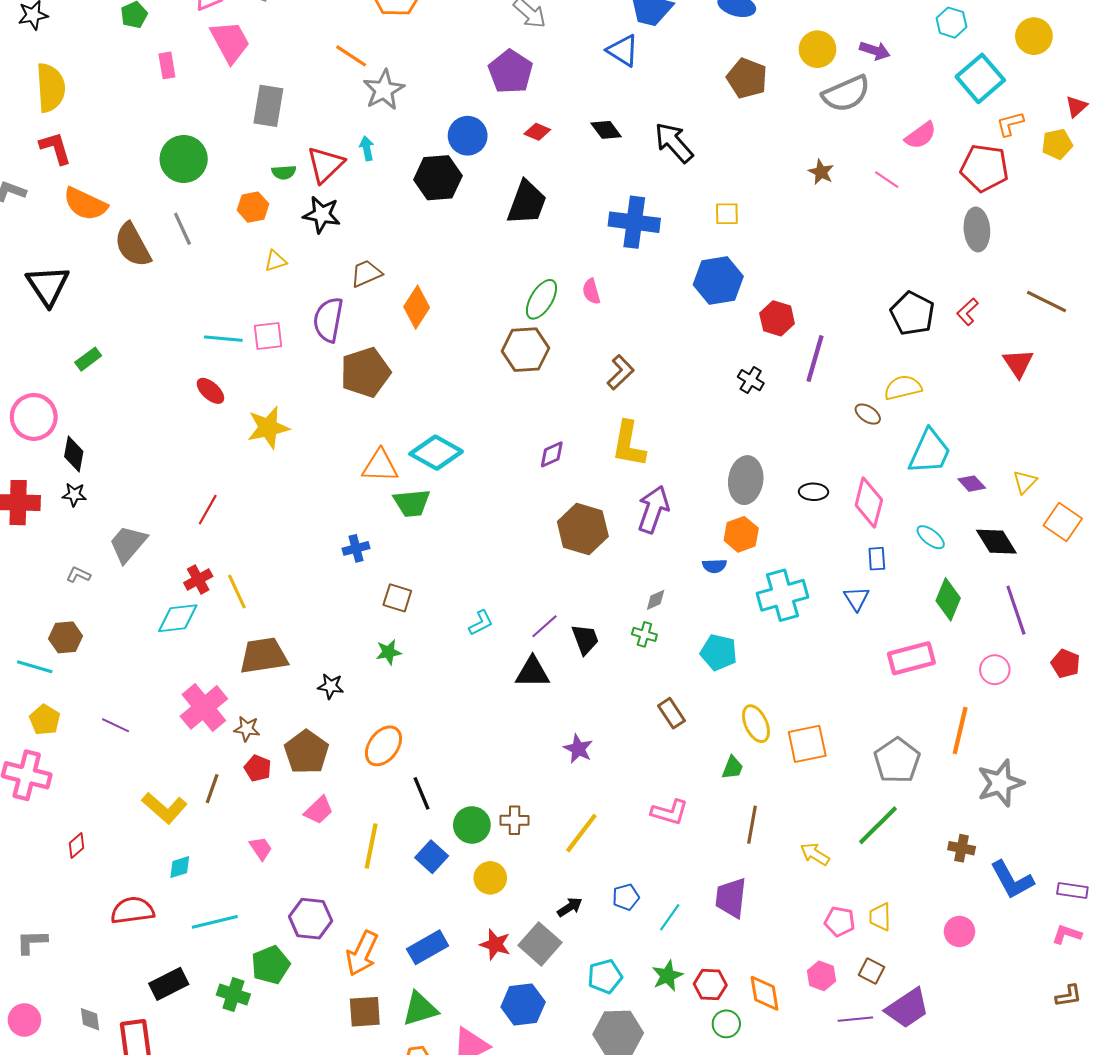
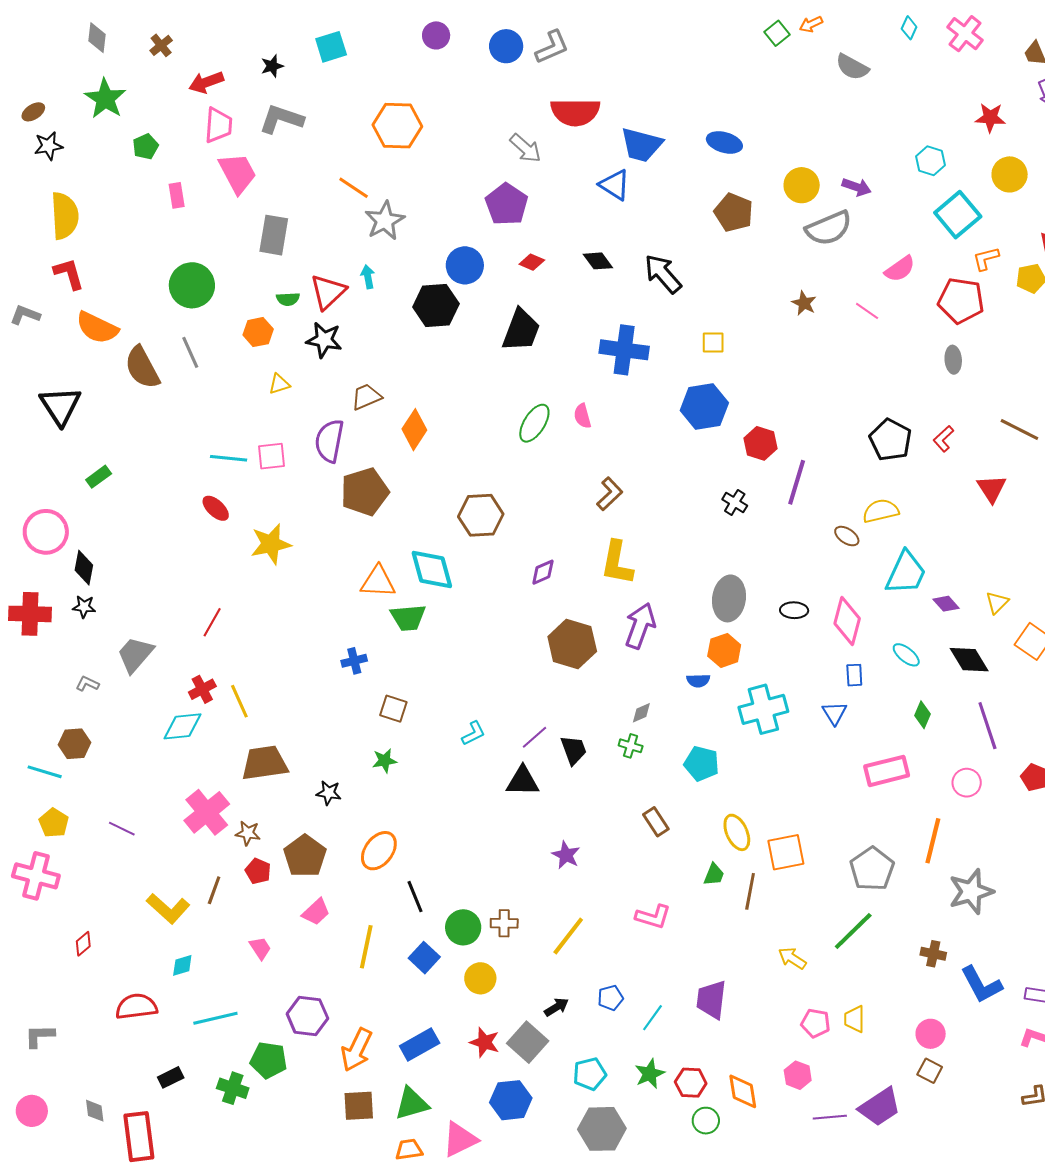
gray ellipse: (977, 229) -> (953, 360), size x0.7
brown hexagon: (525, 350) -> (481, 515), moved
cyan diamond: (436, 453) -> (432, 569), turned 45
green diamond: (948, 599) -> (922, 715), size x0.7
brown line: (752, 825) -> (750, 891), moved
green pentagon: (271, 965) -> (269, 1060), turned 30
brown square: (871, 971) -> (930, 1071), moved
black rectangle: (169, 984) -> (171, 1077), size x0.7

